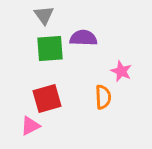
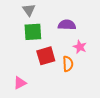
purple semicircle: (83, 38) -> (67, 25), moved
red square: (47, 99) -> (46, 56), moved

